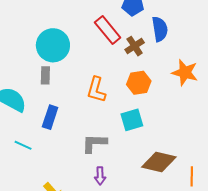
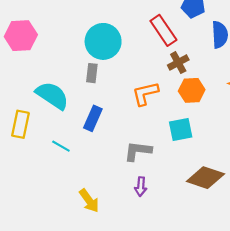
brown cross: (135, 46) -> (178, 63), moved
orange L-shape: (96, 90) -> (145, 94), turned 56

